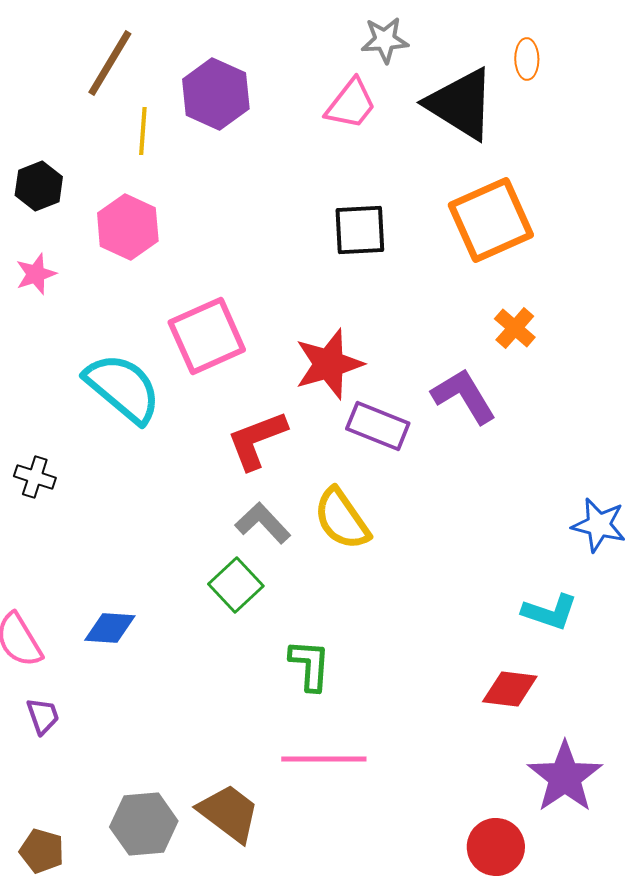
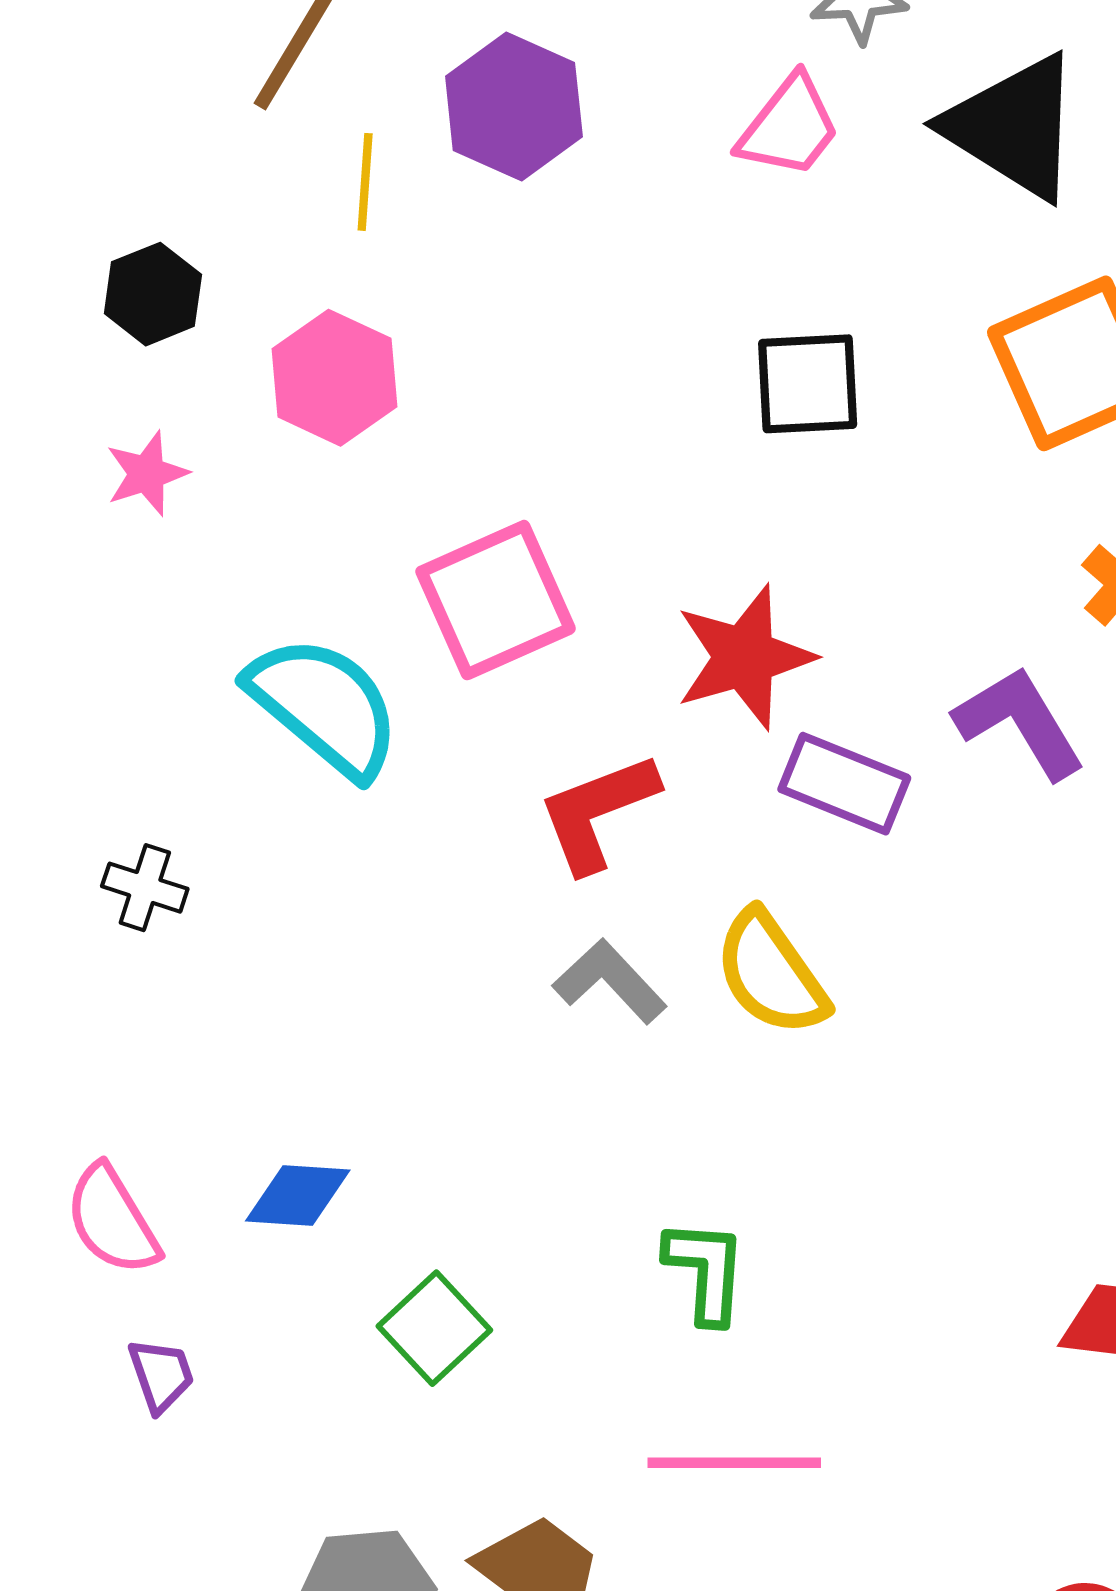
green square: (236, 585) -> (434, 1328), moved

